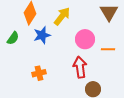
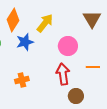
orange line: (108, 49) -> (93, 67), moved

